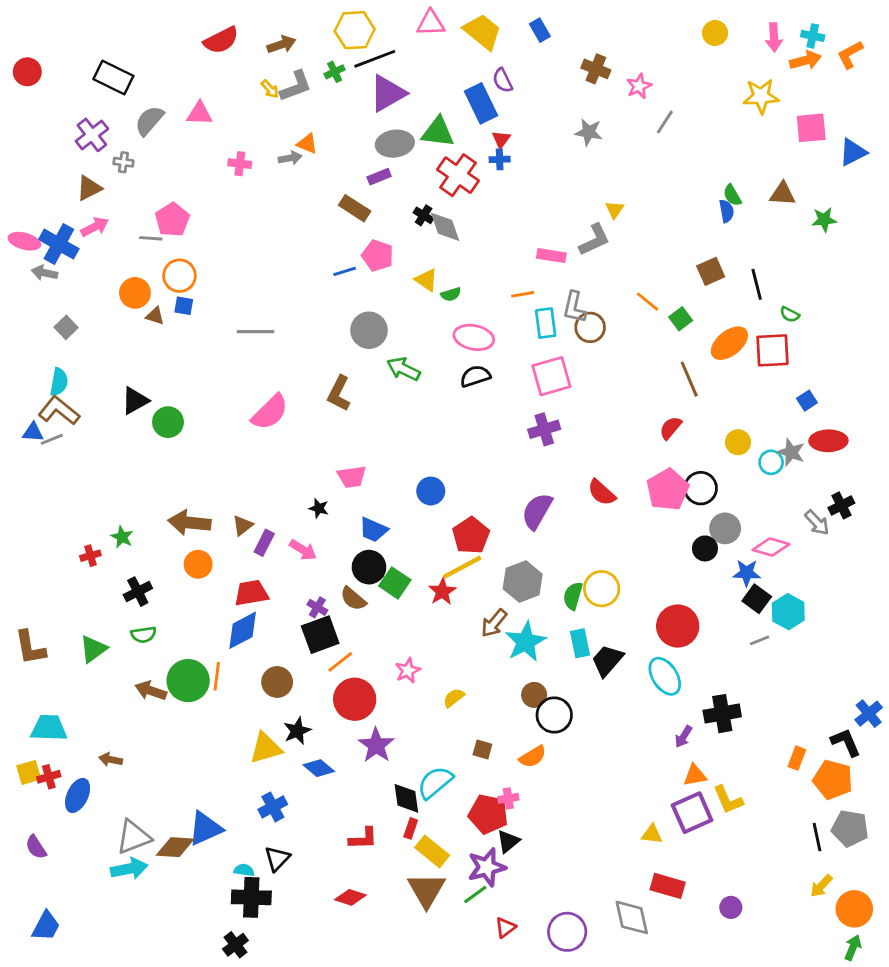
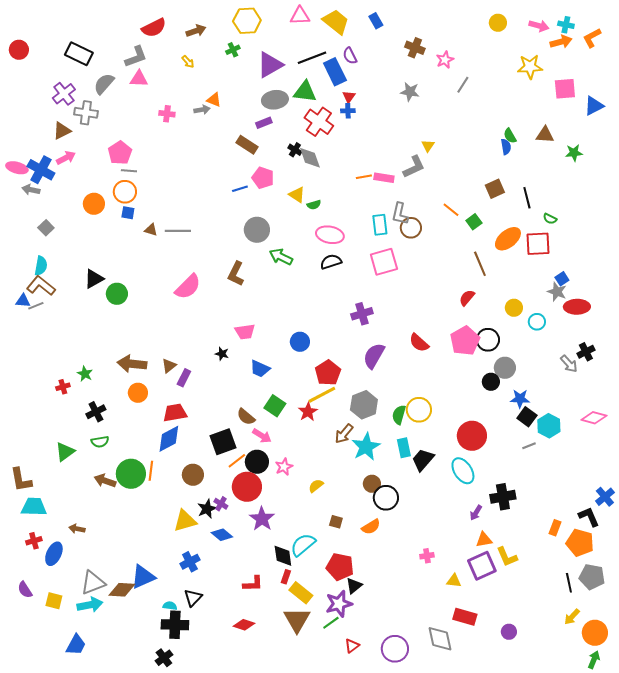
pink arrow: (774, 37) -> (539, 26), turned -72
black line: (375, 59) -> (312, 58), moved
gray L-shape: (296, 86) -> (136, 57), moved
gray cross: (123, 162) -> (86, 113), size x1.6
gray line: (151, 238) -> (129, 171), moved
orange line: (523, 294) -> (364, 177), moved
brown triangle: (155, 316) -> (151, 230), moved
purple cross: (544, 429) -> (362, 314), moved
gray star: (791, 452) -> (557, 292), moved
pink diamond: (771, 547) -> (594, 418), moved
pink arrow: (303, 550) -> (262, 436), moved
black circle: (369, 567) -> (257, 462), moved
purple cross: (317, 607) -> (221, 504), moved
brown L-shape: (30, 648) -> (21, 480), moved
yellow square: (29, 772) -> (54, 601), moved, turned 30
pink cross: (508, 798) -> (427, 556), moved
blue trapezoid: (46, 926) -> (76, 645), moved

